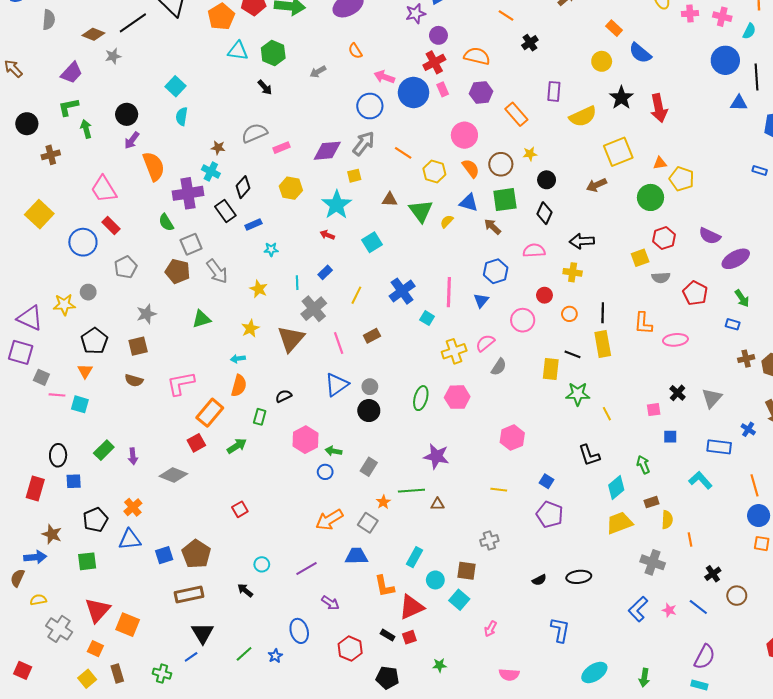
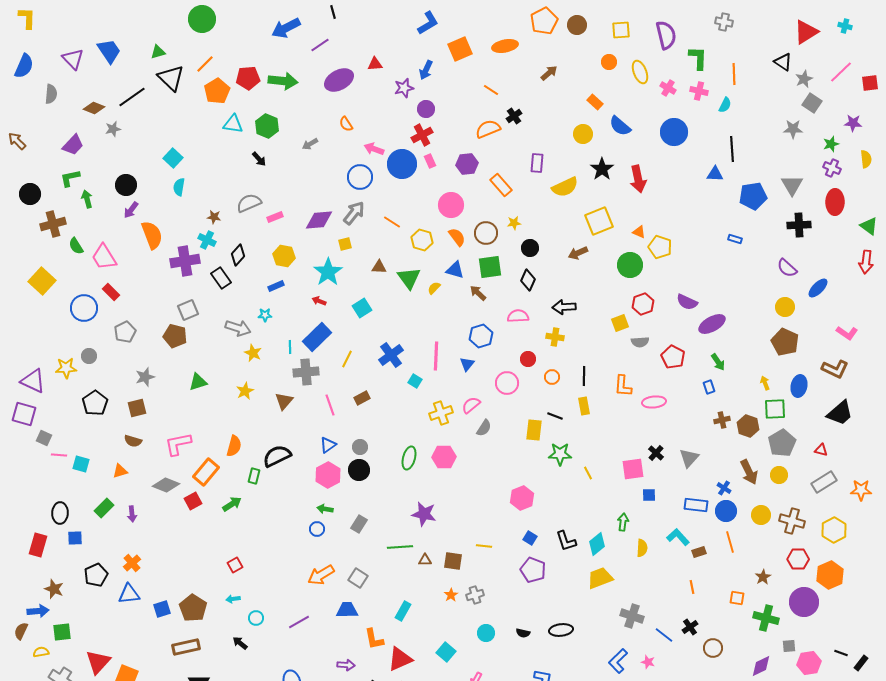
pink cross: (690, 14) -> (668, 88), turned 35
orange semicircle: (477, 56) -> (488, 129), moved, turned -35
blue circle: (725, 60) -> (674, 132), moved
brown cross: (51, 155) -> (53, 224), size x1.4
orange triangle: (660, 163) -> (639, 232), turned 32
green semicircle: (166, 222) -> (76, 246), moved
blue rectangle: (253, 225) -> (276, 286), moved
gray arrow: (217, 271) -> (238, 328), moved, turned -35
blue rectangle: (325, 272) -> (317, 337), size x2.0
gray cross: (314, 309) -> (306, 372), turned 35
blue rectangle: (733, 324) -> (709, 387), turned 56
brown triangle: (291, 339) -> (284, 401), size x0.7
yellow rectangle: (603, 344) -> (584, 406), size x0.7
cyan arrow: (238, 359) -> (233, 599), moved
orange triangle: (85, 371) -> (120, 471), moved, turned 42
blue triangle: (337, 385) -> (328, 445), size x0.7
black semicircle: (284, 396) -> (277, 456), size x1.8
pink square: (654, 410) -> (633, 469), size x1.6
pink hexagon: (512, 438) -> (522, 498), moved
pink hexagon: (305, 440) -> (328, 475), moved
black L-shape: (589, 455) -> (566, 541), moved
green arrow: (643, 465) -> (623, 522), turned 30
gray diamond: (173, 475) -> (166, 485), moved
orange star: (383, 502) -> (451, 595), moved
brown rectangle: (652, 502) -> (699, 552), moved
blue circle: (759, 516) -> (726, 511), moved
yellow semicircle: (667, 520) -> (642, 548), moved
orange line: (690, 539) -> (692, 587), moved
green square: (87, 561) -> (62, 632), moved
brown square: (467, 571) -> (453, 561), moved
cyan circle: (435, 580) -> (486, 633), moved
black semicircle: (539, 580) -> (523, 633), turned 40
purple arrow: (330, 603) -> (346, 665), moved, turned -30
blue line: (698, 607) -> (664, 635), moved

